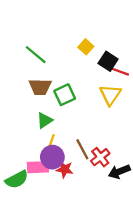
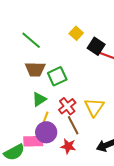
yellow triangle: (110, 95) -> (94, 107), moved
red cross: (100, 157) -> (67, 106), moved
red star: (65, 169) -> (68, 146), moved

